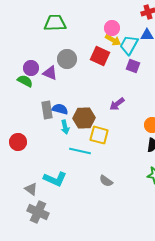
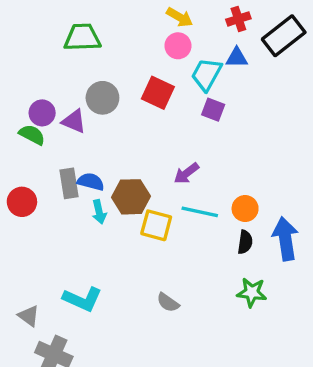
yellow arrow: (113, 40) -> (180, 17), moved
red circle: (18, 142) -> (22, 202), moved
cyan line: (80, 151) -> (200, 212), moved
gray triangle: (31, 189) -> (29, 316), moved

